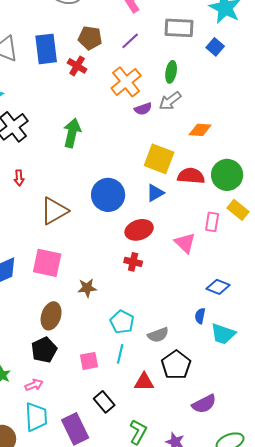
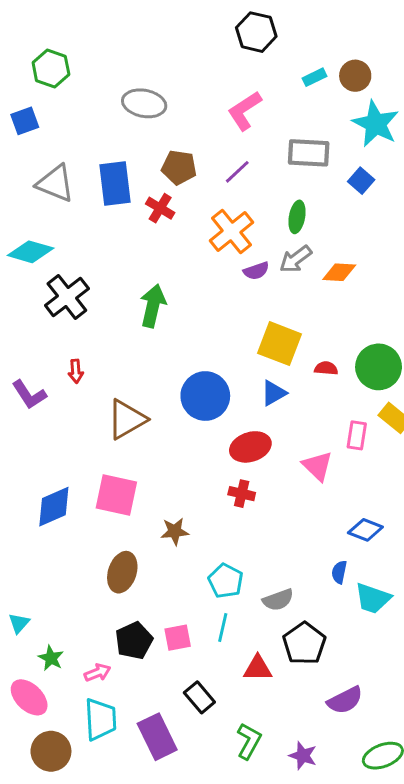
orange diamond: (200, 130) -> (339, 272), moved
red semicircle: (191, 176) -> (326, 368), size x0.6
black pentagon: (44, 350) -> (134, 641), moved

